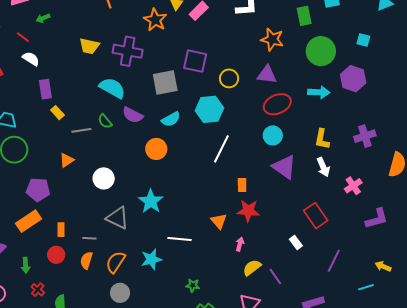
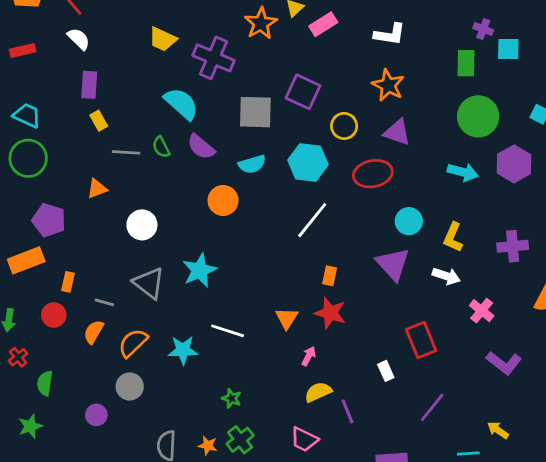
orange star: (272, 39) -> (388, 85), moved
red ellipse: (277, 104) -> (373, 174), moved
cyan circle: (273, 135) -> (409, 221), moved
white arrow: (323, 167) -> (446, 276), turned -60
pink cross: (353, 186) -> (482, 311), turned -30
purple L-shape: (377, 219) -> (504, 363), turned 40

